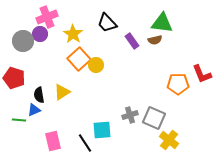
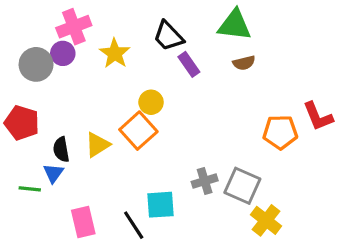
green triangle: (162, 23) -> (235, 25), moved
purple rectangle: (132, 41) -> (189, 64), moved
orange square: (79, 59) -> (138, 131), moved
blue triangle: (34, 110) -> (53, 173), turned -32

